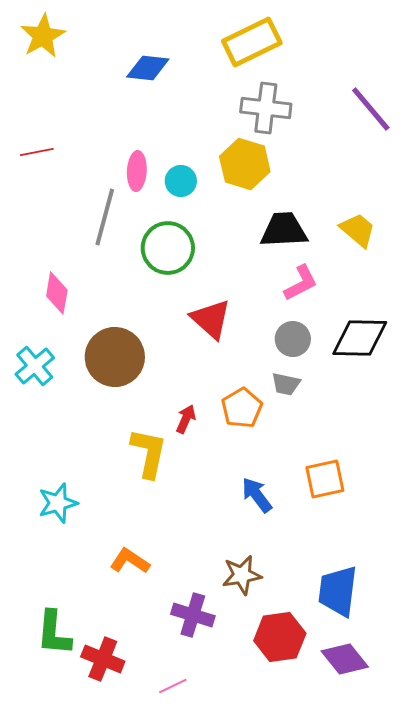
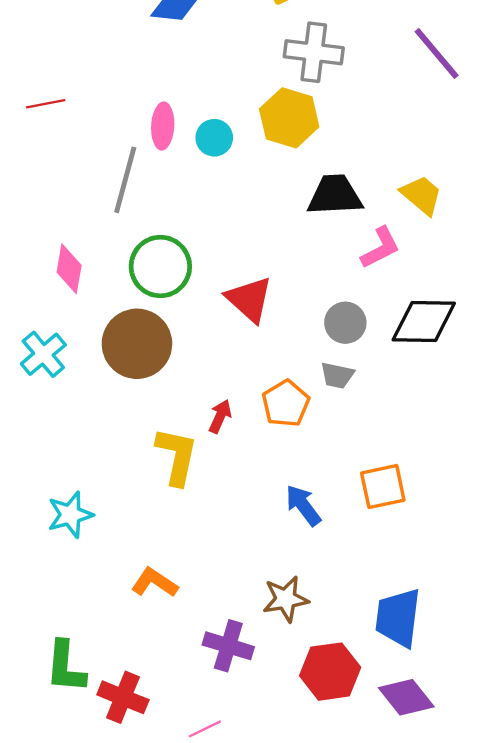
green circle: (168, 248) -> (160, 266), moved
pink L-shape: (301, 283) -> (380, 248), moved

